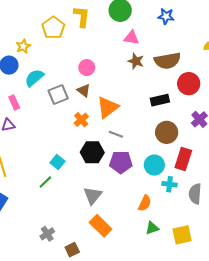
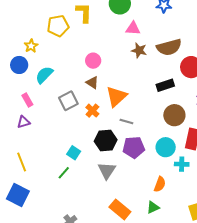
yellow pentagon: (53, 28) -> (58, 26), turned 30
gray square: (58, 95) -> (68, 101), moved
gray triangle: (93, 196) -> (107, 171), moved
green triangle: (152, 228) -> (153, 207), moved

